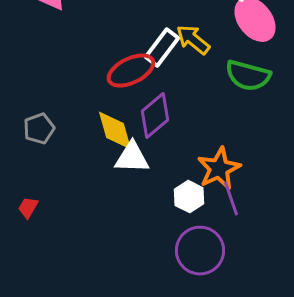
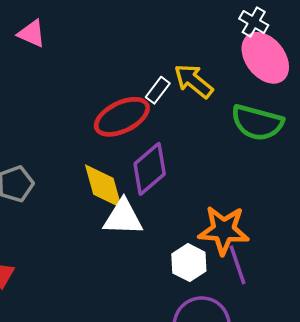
white rectangle: (162, 48) -> (158, 90), size x0.6
orange star: (219, 169) -> (224, 230), turned 30

